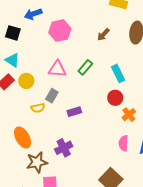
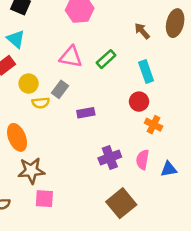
brown arrow: (103, 35) -> (142, 31), moved, turned 88
yellow circle: (26, 81) -> (29, 84), moved
orange cross: (129, 115) -> (154, 125), turned -32
purple cross: (64, 148) -> (110, 158), moved

